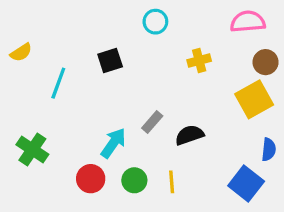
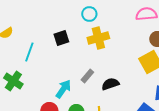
yellow cross: (199, 60) -> (98, 38), moved, size x1.5
green cross: (32, 150) -> (13, 81), moved

